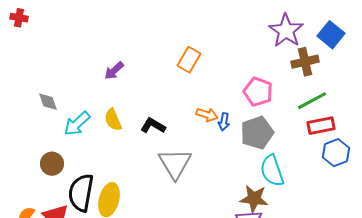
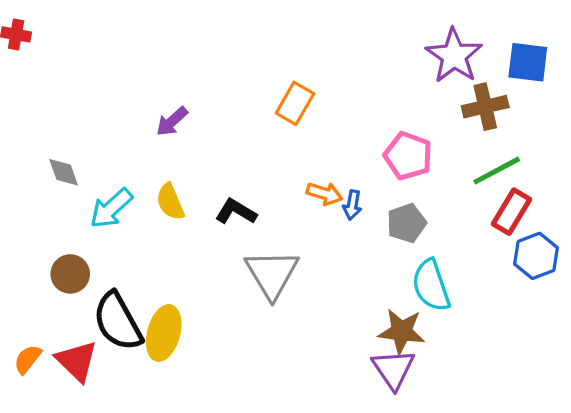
blue square: (331, 35) -> (528, 62), turned -32
red rectangle: (321, 126) -> (511, 212), turned -48
gray pentagon: (257, 133) -> (406, 223), size x0.7
black semicircle: (81, 193) -> (118, 322), turned -39

